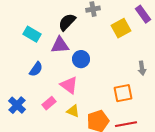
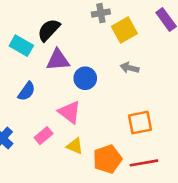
black semicircle: (67, 22) -> (49, 30), moved
yellow square: (121, 28) -> (124, 30), moved
gray arrow: (142, 68) -> (130, 68), moved, turned 112

